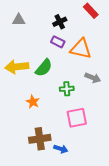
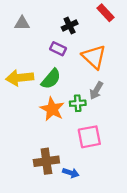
purple rectangle: (58, 42) -> (58, 49), moved
orange triangle: (81, 49) -> (94, 57), turned 30
gray arrow: (93, 78) -> (96, 90), moved, turned 98
orange star: (33, 102) -> (52, 109), moved, size x1.5

